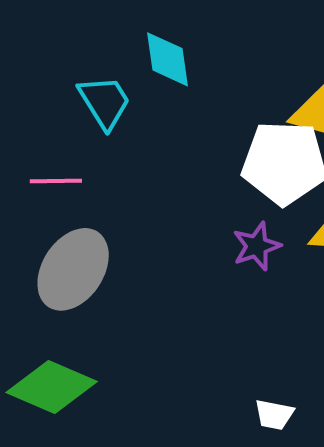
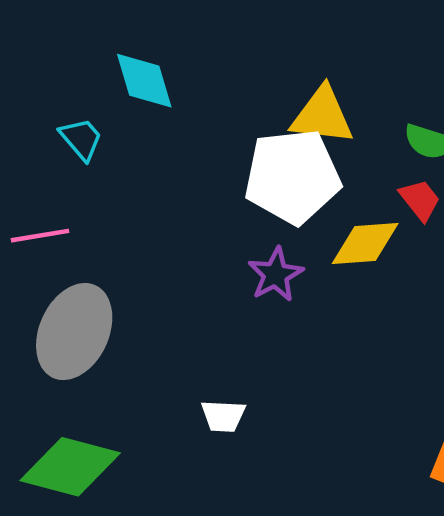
cyan trapezoid: (105, 102) -> (81, 139), size x0.7
white trapezoid: (274, 415) -> (223, 416), moved

